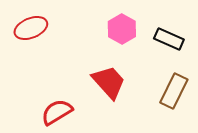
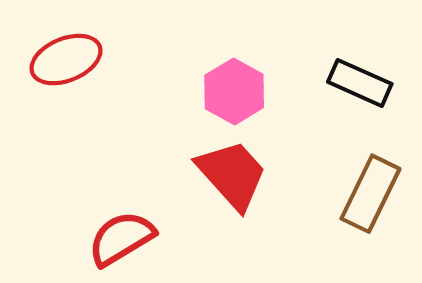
pink hexagon: (122, 29) -> (234, 91), moved

